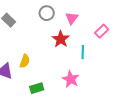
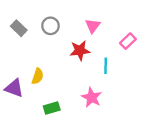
gray circle: (47, 13) -> (50, 26), moved
red star: (61, 39) -> (80, 50), turned 30

